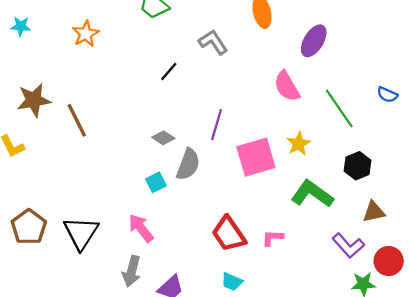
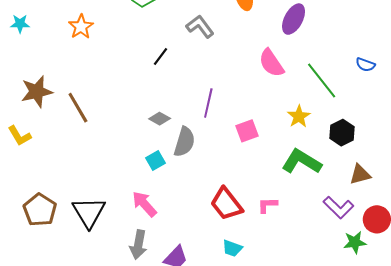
yellow star: (299, 144) -> (299, 116), moved
pink square: (256, 157) -> (247, 131), size x0.6

